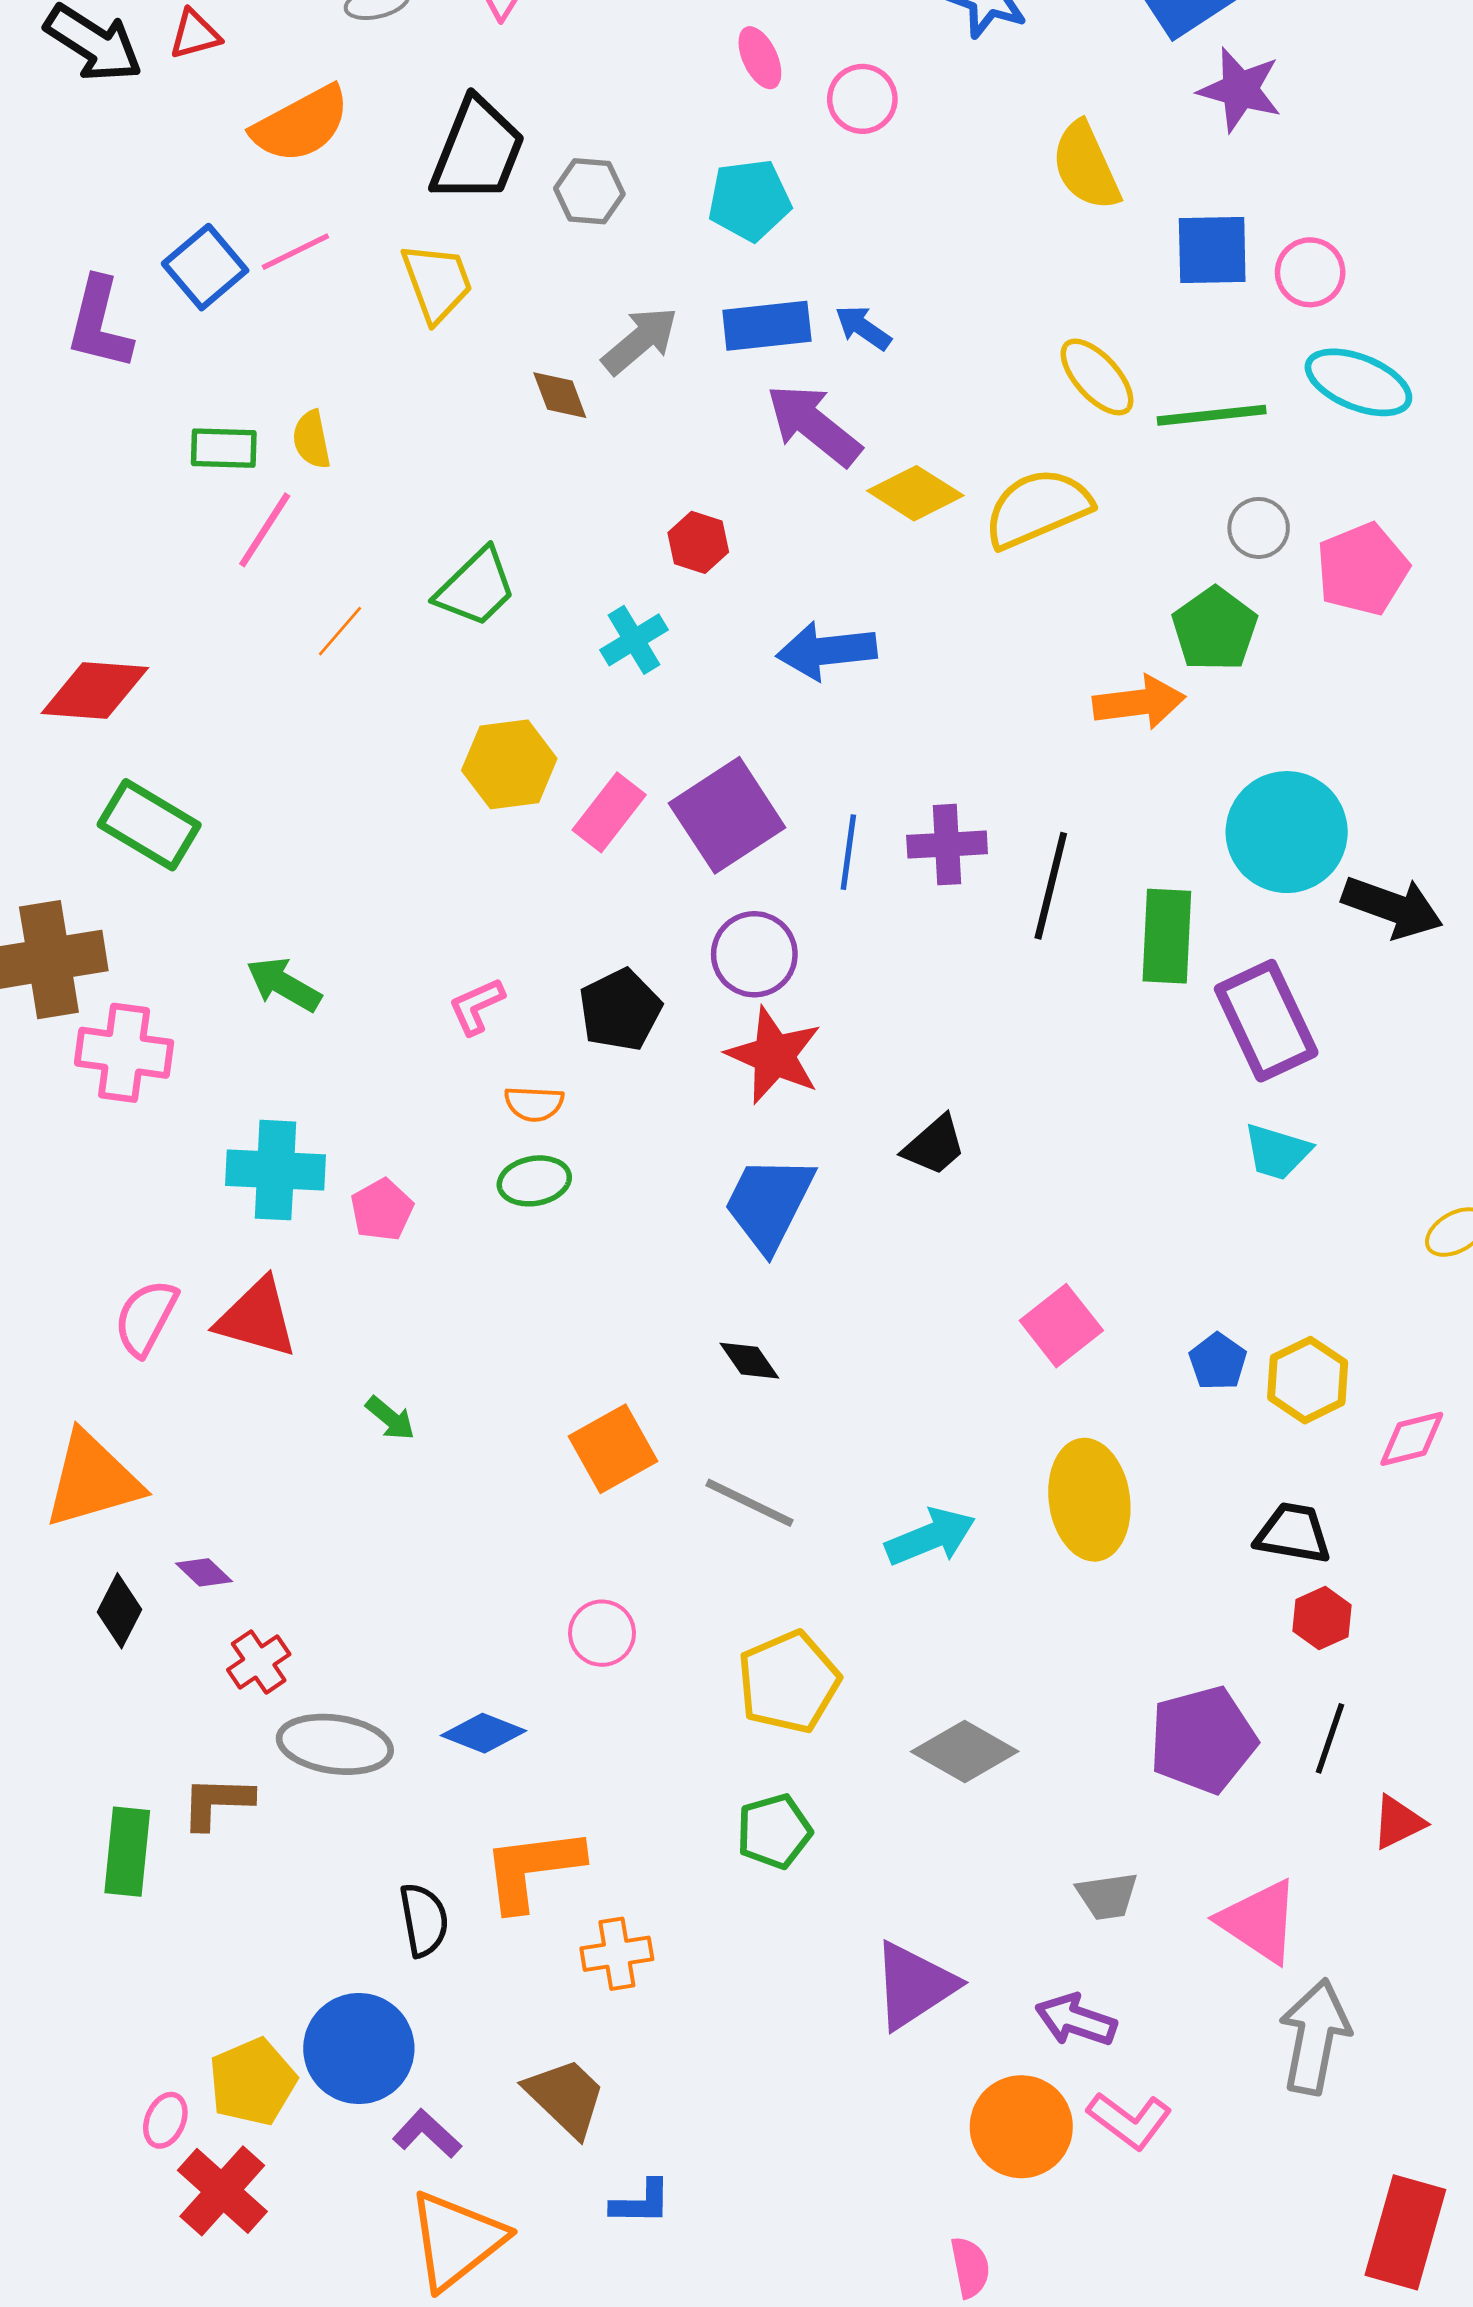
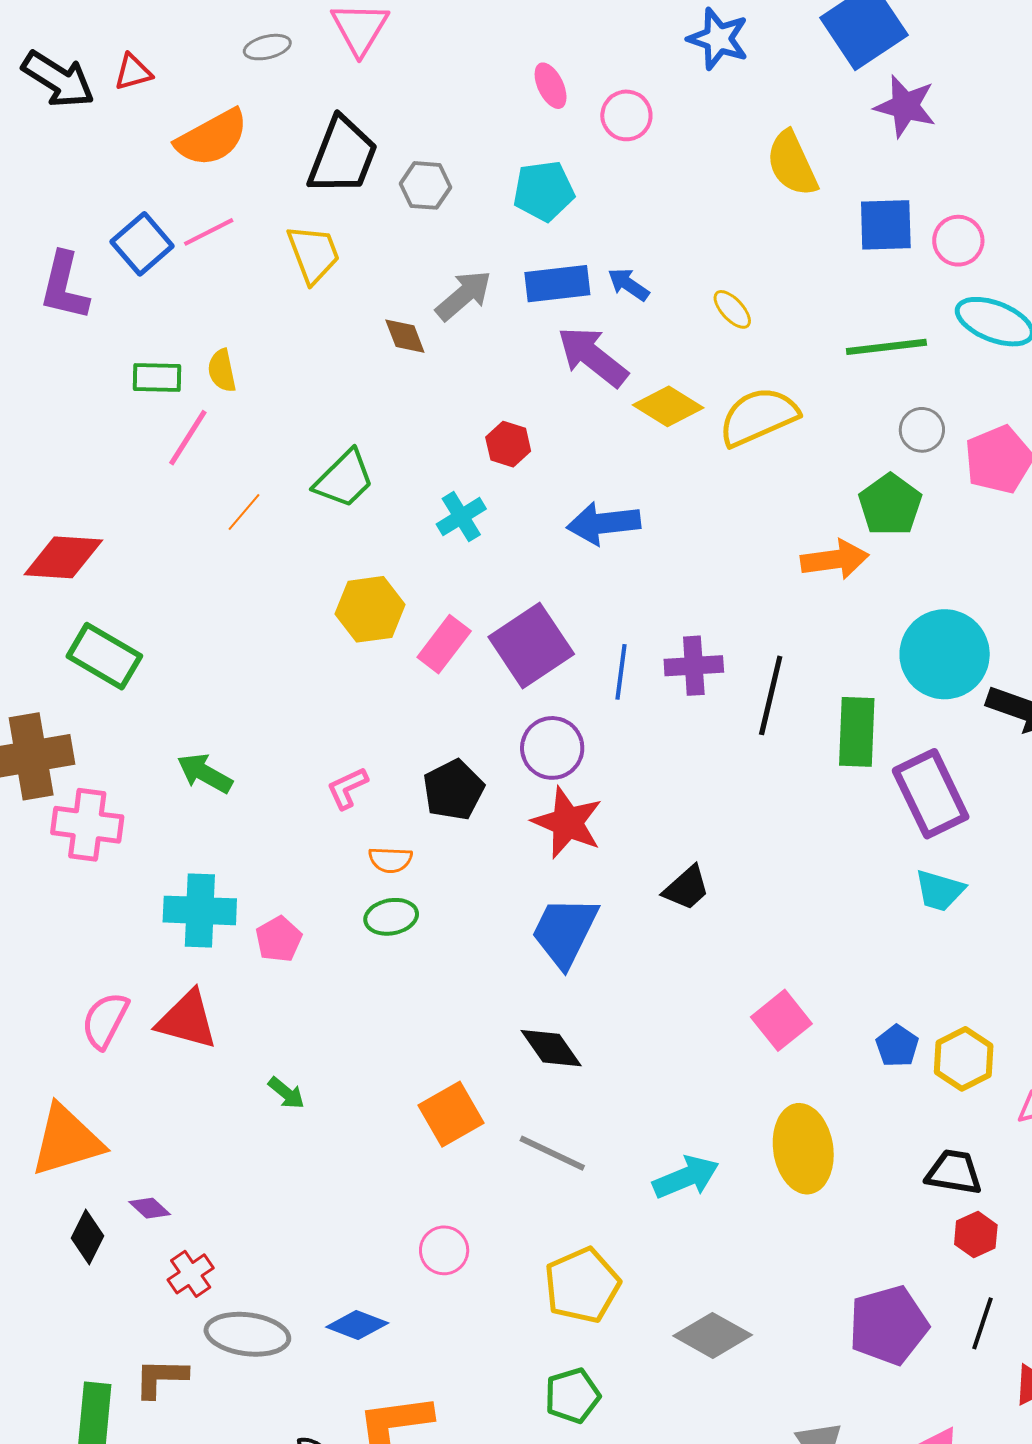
yellow ellipse: (1097, 377) -> (732, 309), moved, size x0.7
black diamond: (749, 1361) -> (551, 1048), size x1.4

